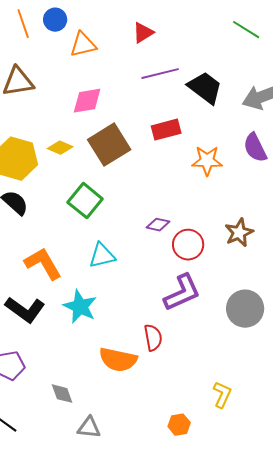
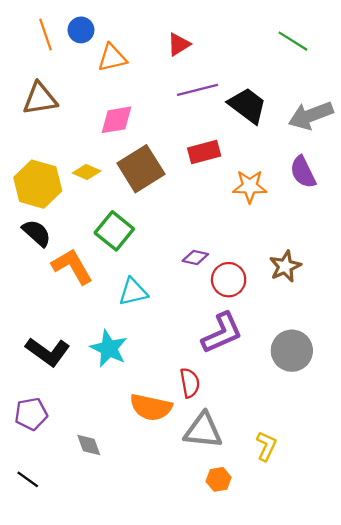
orange L-shape: (43, 264) -> (72, 266), moved
gray triangle: (89, 428) -> (203, 431), moved, size x1.5

